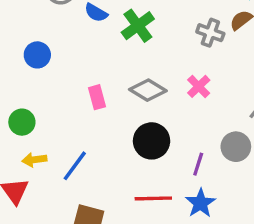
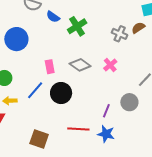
blue circle: (37, 55) -> (16, 39), size x1.5
black circle: (152, 141) -> (61, 93), moved
blue line: (75, 166) -> (35, 90), moved
blue star: (200, 203) -> (106, 134), turned -30

